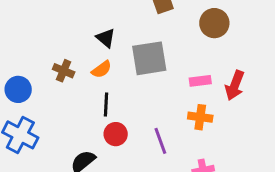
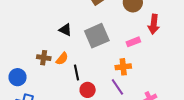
orange semicircle: (102, 69) -> (62, 59), moved
red arrow: (235, 85) -> (154, 24), moved
orange cross: (200, 117) -> (123, 67), moved

